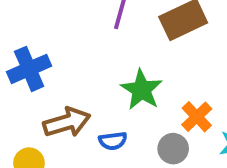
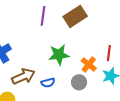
green star: (142, 90) -> (59, 55), turned -30

